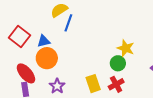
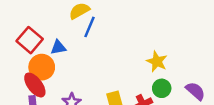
orange circle: (47, 58) -> (42, 67), moved
green circle: (118, 63) -> (162, 88), moved

